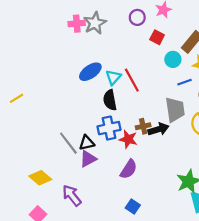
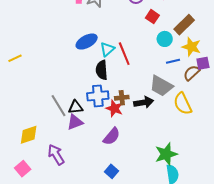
gray trapezoid: (175, 110) -> (161, 86), turned 120
brown cross: (143, 126) -> (122, 98), moved
yellow diamond: (40, 178) -> (29, 135), turned -65

